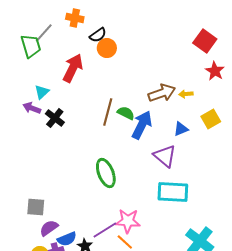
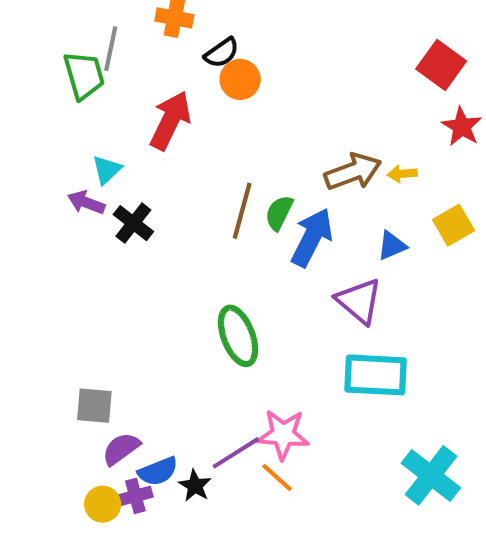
gray line: (44, 33) -> (111, 49), turned -30
green semicircle: (126, 113) -> (279, 213), turned -90

